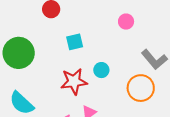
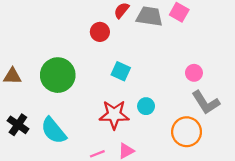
pink circle: (126, 22) -> (194, 73), moved
cyan square: (75, 42) -> (121, 71), turned 30

